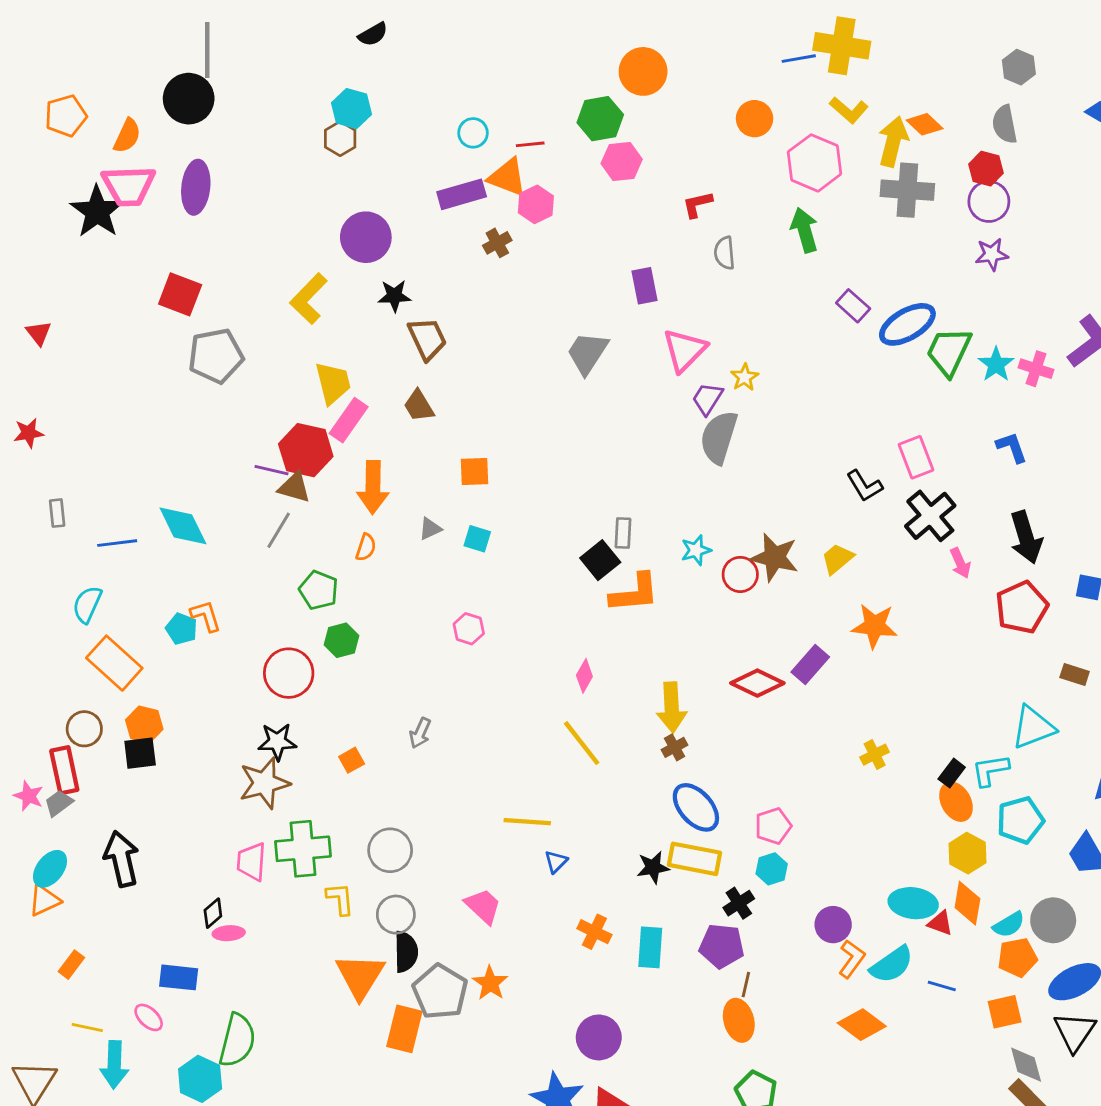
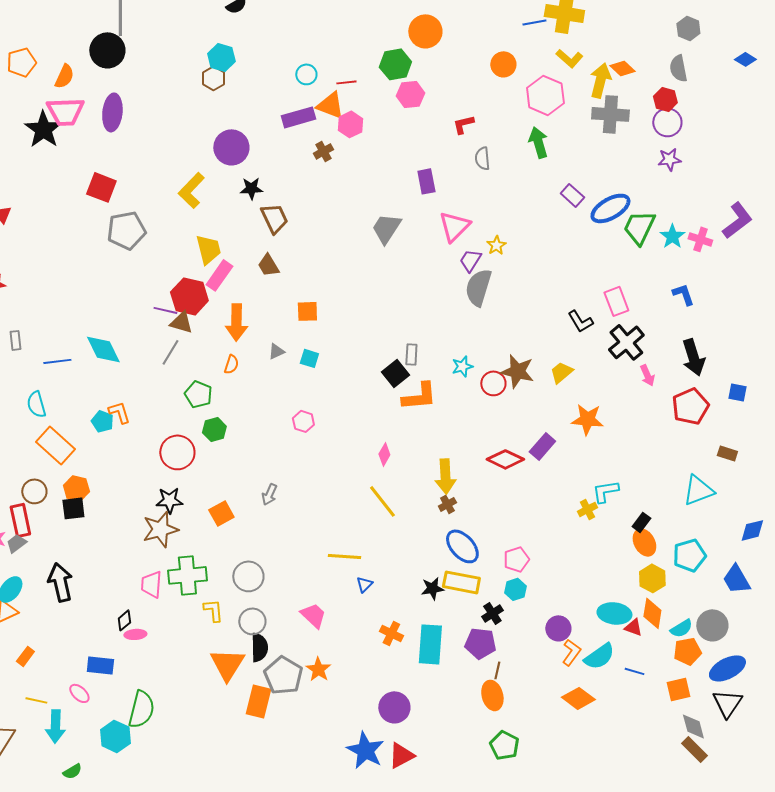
cyan semicircle: (87, 604) -> (36, 404), turned -40
orange square: (352, 760) -> (221, 513), size x1.4
cyan L-shape: (990, 770) -> (605, 491), moved
cyan rectangle: (650, 947) -> (430, 644), size x1.4

